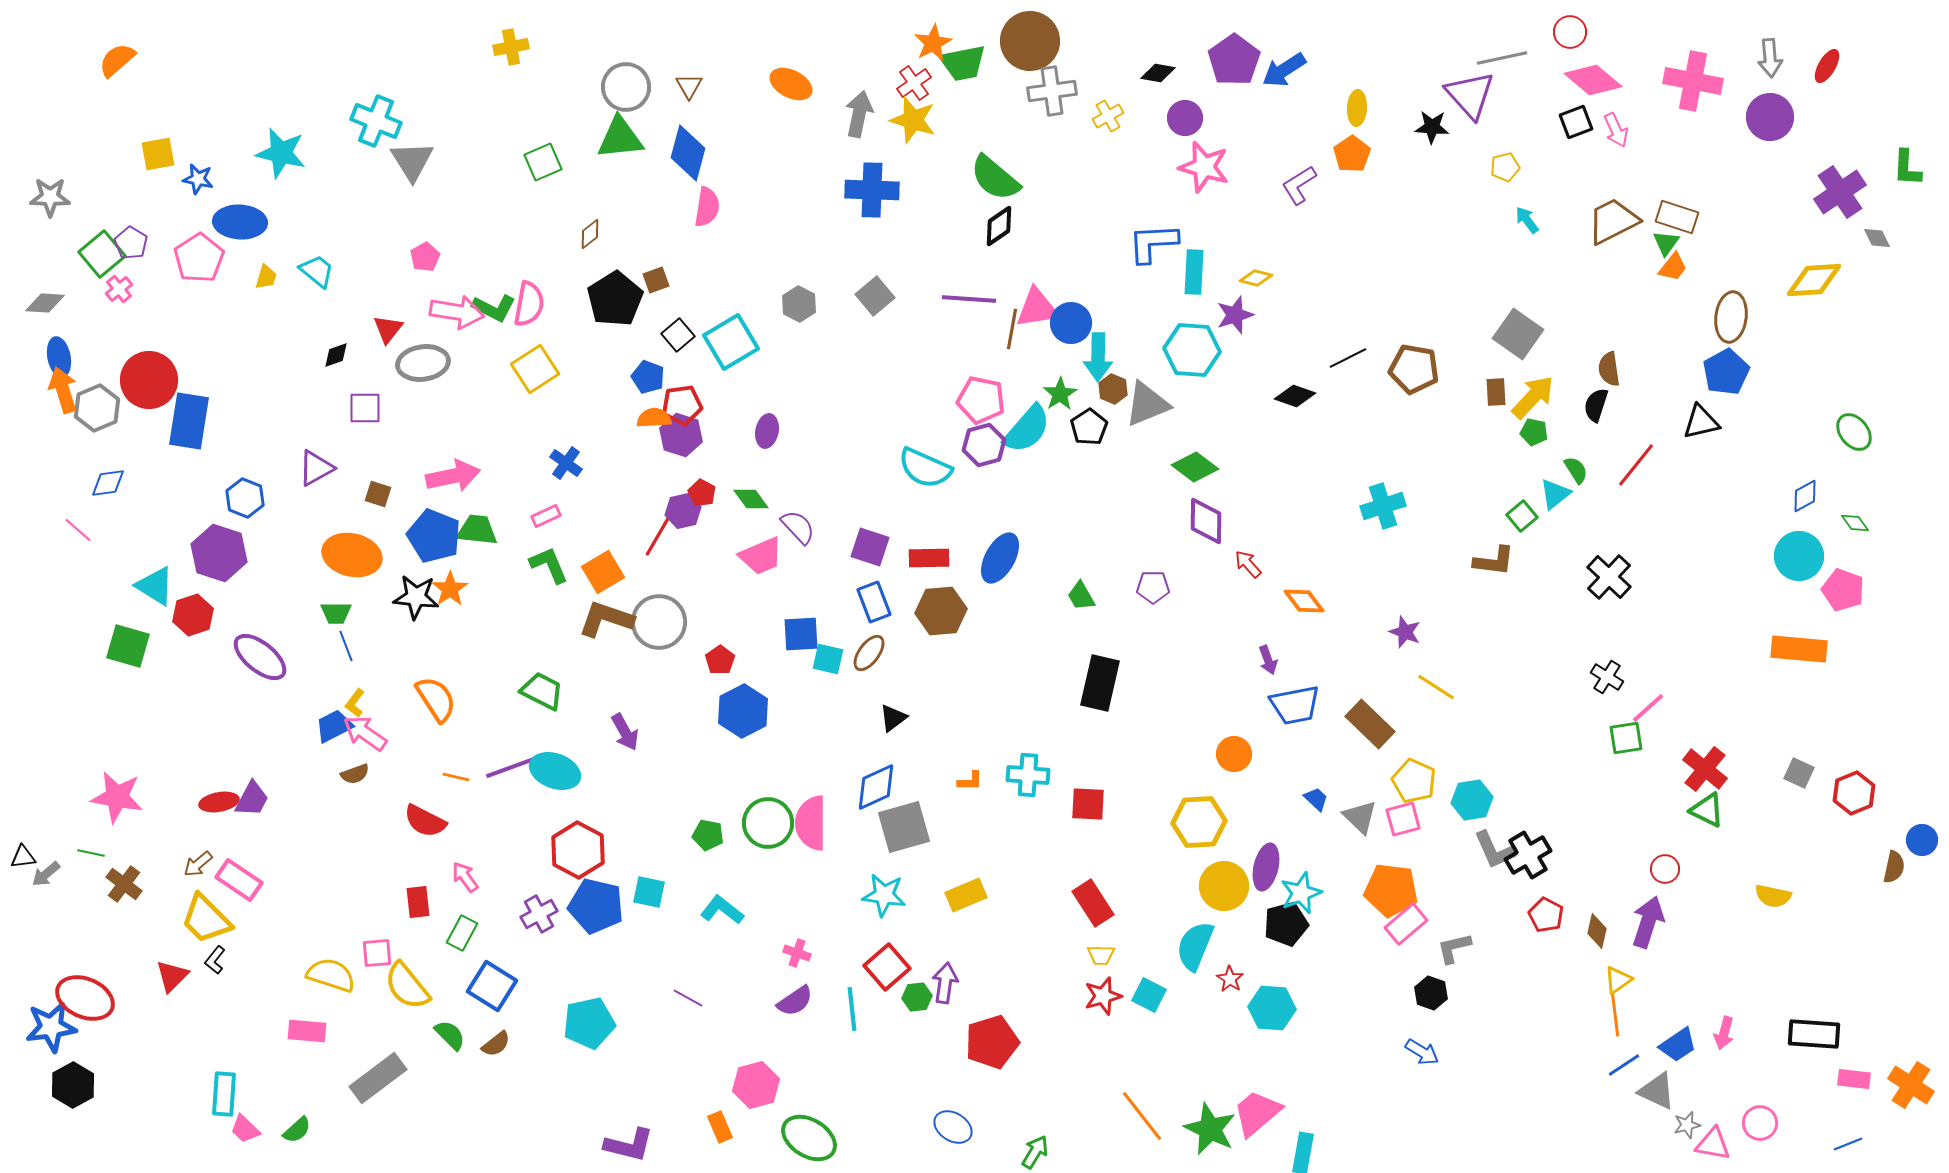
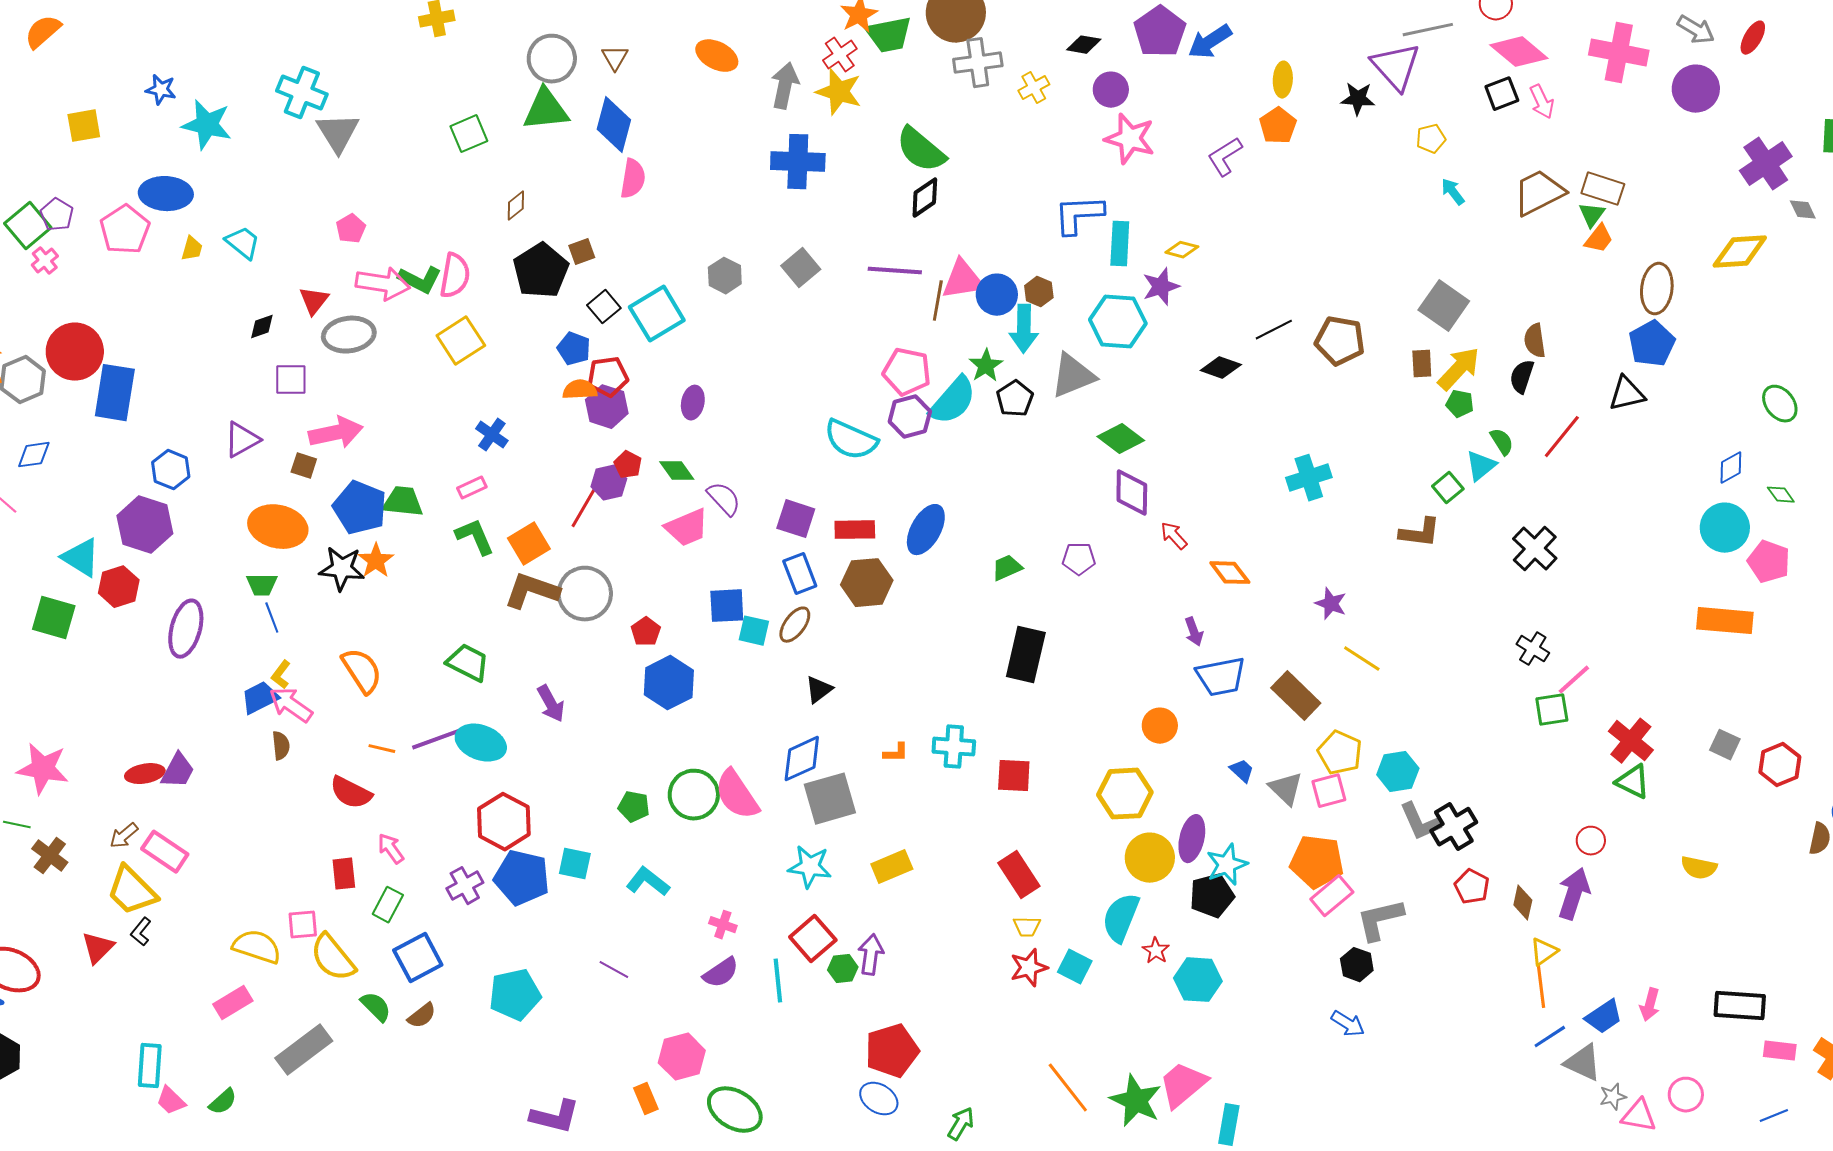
gray arrow: (1770, 58) -> (1696, 30), turned -54
blue star: (198, 179) -> (161, 90), moved
brown hexagon: (1113, 389) -> (1039, 292), moved
pink arrow: (453, 476) -> (336, 433), moved
green trapezoid: (1081, 596) -> (1007, 568), turned 96
purple ellipse: (260, 657) -> (186, 629), turned 66
brown semicircle: (355, 774) -> (281, 746), turned -76
pink semicircle: (811, 823) -> (737, 795), turned -34
gray L-shape: (1454, 948) -> (1380, 920), size x1.4
blue square: (492, 986) -> (418, 958), turned 30
pink rectangle: (307, 1031) -> (233, 1003), turned -36
red pentagon: (992, 1042) -> (892, 1051), moved

